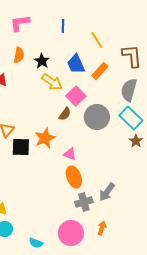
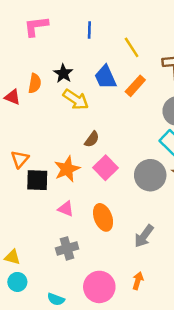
orange semicircle: (19, 55) -> (35, 83), moved
pink square: (76, 96) -> (106, 168), moved
gray circle: (97, 117) -> (150, 175), moved
pink triangle: (70, 154) -> (66, 209), moved
gray cross: (84, 202) -> (67, 248), moved

